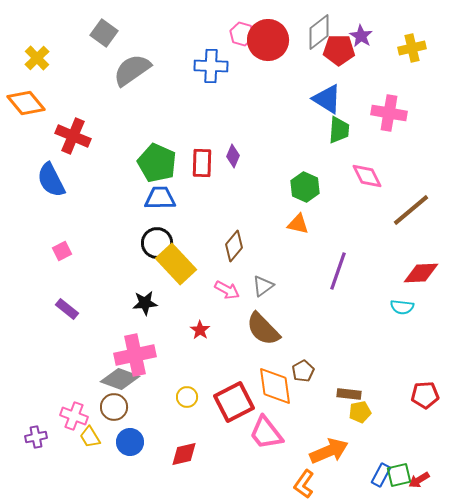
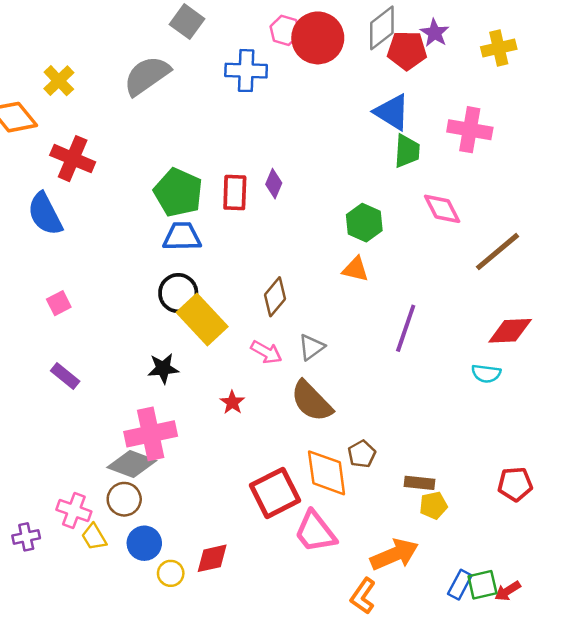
gray square: (104, 33) -> (187, 22), moved
yellow cross: (37, 58) -> (59, 81), moved
yellow circle: (187, 397) -> (171, 573), moved

